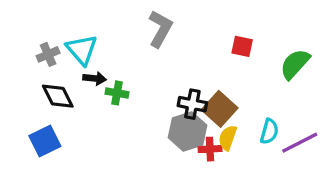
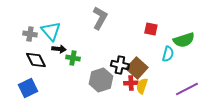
gray cross: (48, 54) -> (30, 34), turned 32
green semicircle: (295, 64) -> (184, 40), turned -150
gray hexagon: (188, 131) -> (101, 80), moved
cyan semicircle: (269, 131) -> (168, 54), moved
red cross: (210, 149) -> (131, 83), moved

